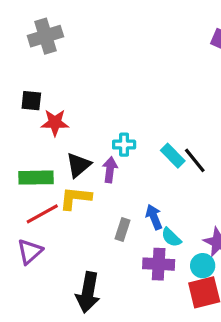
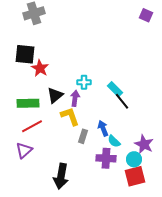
black square: (31, 101) -> (25, 54), size x1.5
red star: (55, 123) -> (40, 68), turned 30
black line: (195, 160) -> (122, 101), moved
yellow L-shape: (75, 198) -> (70, 116), moved, turned 65

